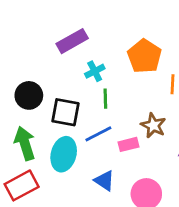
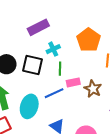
black square: (65, 112) -> (33, 65), moved
pink rectangle: (128, 144) -> (73, 82), moved

